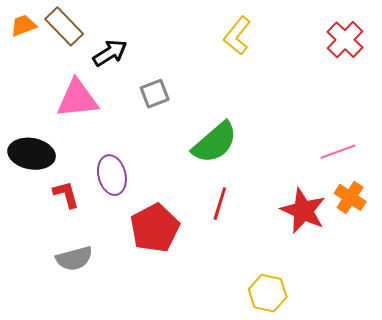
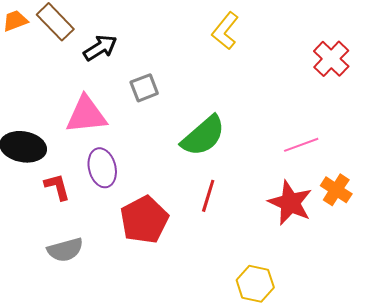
red cross: (345, 40) -> (331, 59), moved
pink triangle: (77, 99) -> (86, 115), moved
pink line: (338, 152) -> (301, 145), moved

